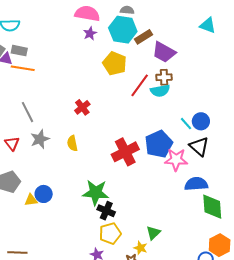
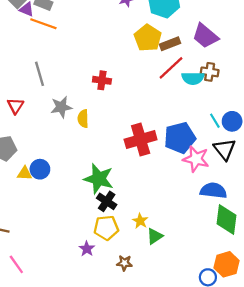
brown rectangle: (143, 37) -> (170, 44), moved
brown cross: (164, 77) -> (210, 72), moved
red cross: (82, 107) -> (102, 80), turned 35
gray star: (40, 139) -> (61, 107), moved
yellow star: (140, 248) -> (140, 221), moved

